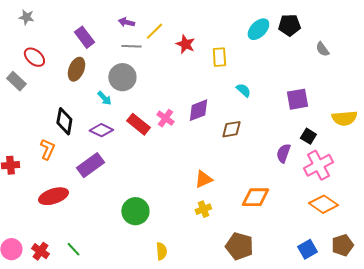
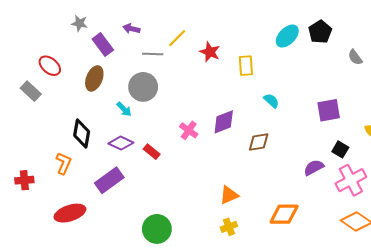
gray star: (26, 17) -> (80, 23), moved
purple arrow: (126, 22) -> (131, 29), moved
black pentagon: (289, 25) -> (320, 32), turned -30
red rectangle: (138, 124) -> (152, 152), moved, size x0.7
purple semicircle: (283, 153) -> (314, 167), turned 42

